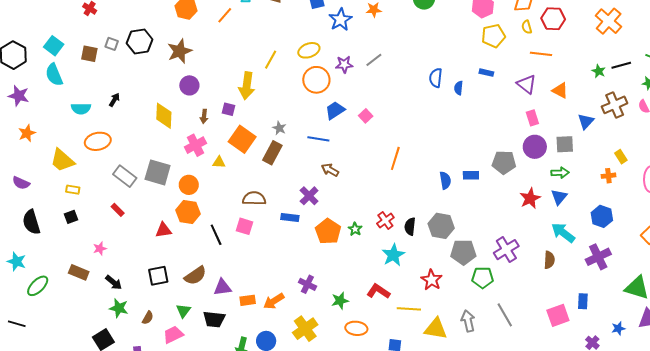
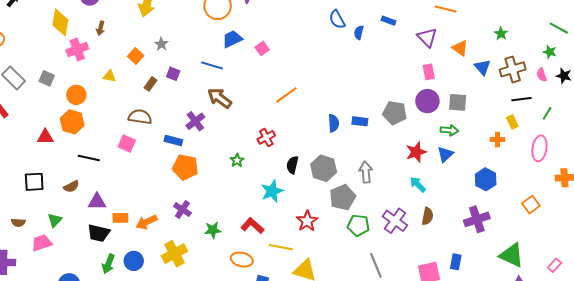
black line: (621, 65) -> (521, 99), moved
blue semicircle: (436, 78) -> (337, 19), turned -42
purple square: (229, 109) -> (173, 74), moved
blue triangle: (586, 121) -> (482, 67), moved, turned -30
gray star: (279, 128) -> (161, 44), moved
orange square: (242, 139) -> (136, 56), size x0.6
pink cross: (195, 145) -> (77, 49), moved
brown rectangle: (272, 153) -> (151, 84), moved, size x0.6
orange line: (395, 158) -> (286, 95), turned 30
brown arrow: (330, 170) -> (220, 98), size x1.4
gray square: (158, 172) -> (47, 78), size x0.6
red cross: (385, 221) -> (266, 137), moved
orange pentagon: (328, 231) -> (185, 167), moved, turned -30
cyan arrow: (563, 233) -> (418, 184), moved, size x0.7
black line: (216, 235) -> (89, 158), moved, turned -60
purple cross: (506, 250) -> (395, 221), moved, turned -30
gray pentagon: (463, 252) -> (342, 197), turned -30
brown semicircle: (195, 276) -> (71, 186), size x0.7
brown semicircle: (148, 318) -> (18, 223), turned 56
black trapezoid: (214, 319) -> (99, 233), moved
gray arrow: (468, 321) -> (366, 172), moved
orange ellipse: (356, 328) -> (242, 260), moved

